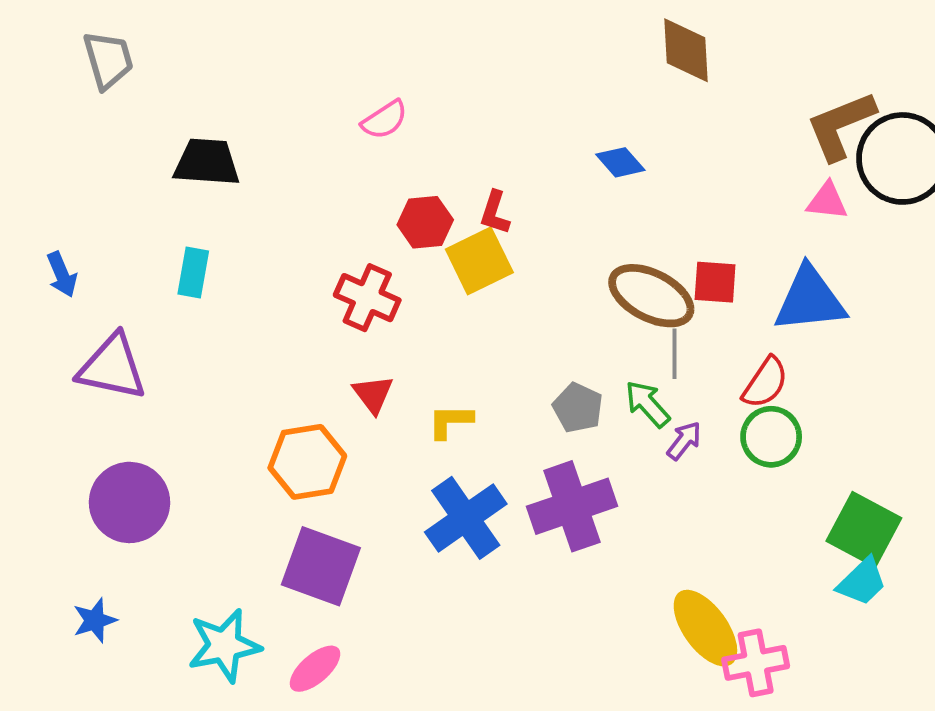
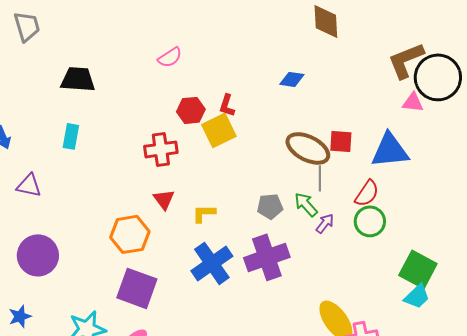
blue diamond: (620, 162) -> (292, 79), turned -40
pink triangle: (827, 201) -> (413, 102), moved
red cross: (367, 298) -> (161, 149), turned -32
purple triangle: (112, 367) -> (29, 185), size x0.7
gray pentagon: (578, 408) -> (270, 206), turned -30

